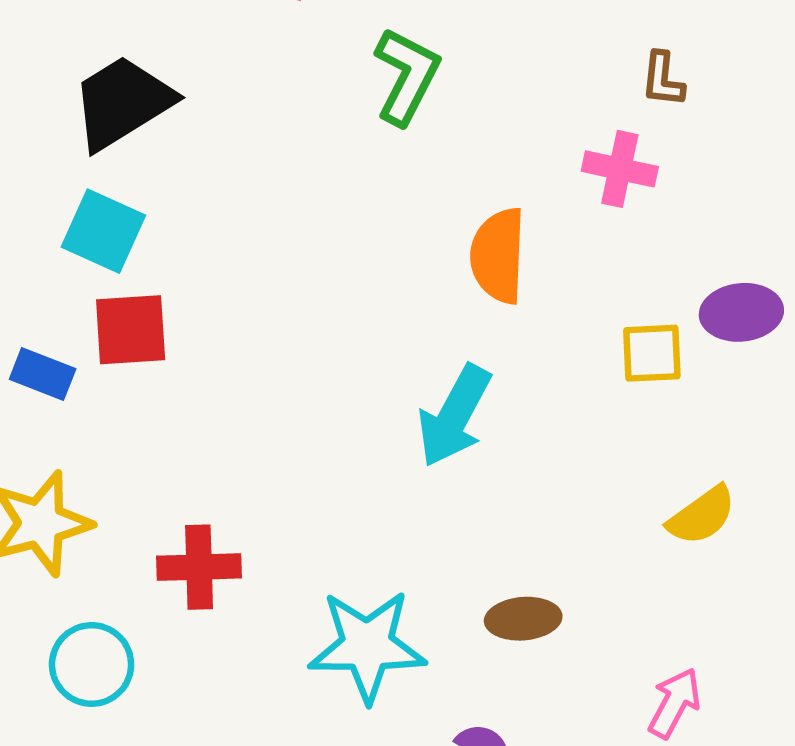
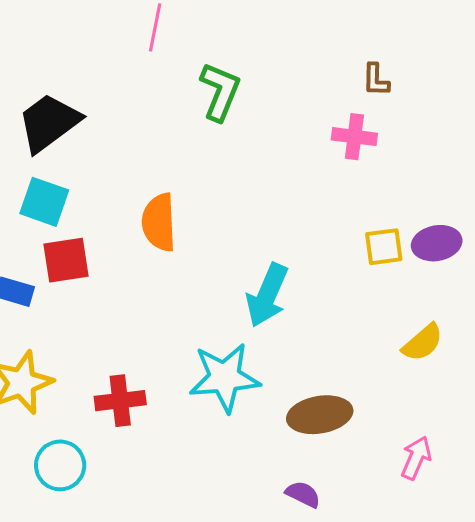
orange semicircle: (498, 256) -> (159, 222), moved
purple ellipse: (741, 312) -> (437, 243), moved
brown ellipse: (523, 619) -> (320, 415), size x1.4
cyan star: (367, 646) -> (225, 378), moved

